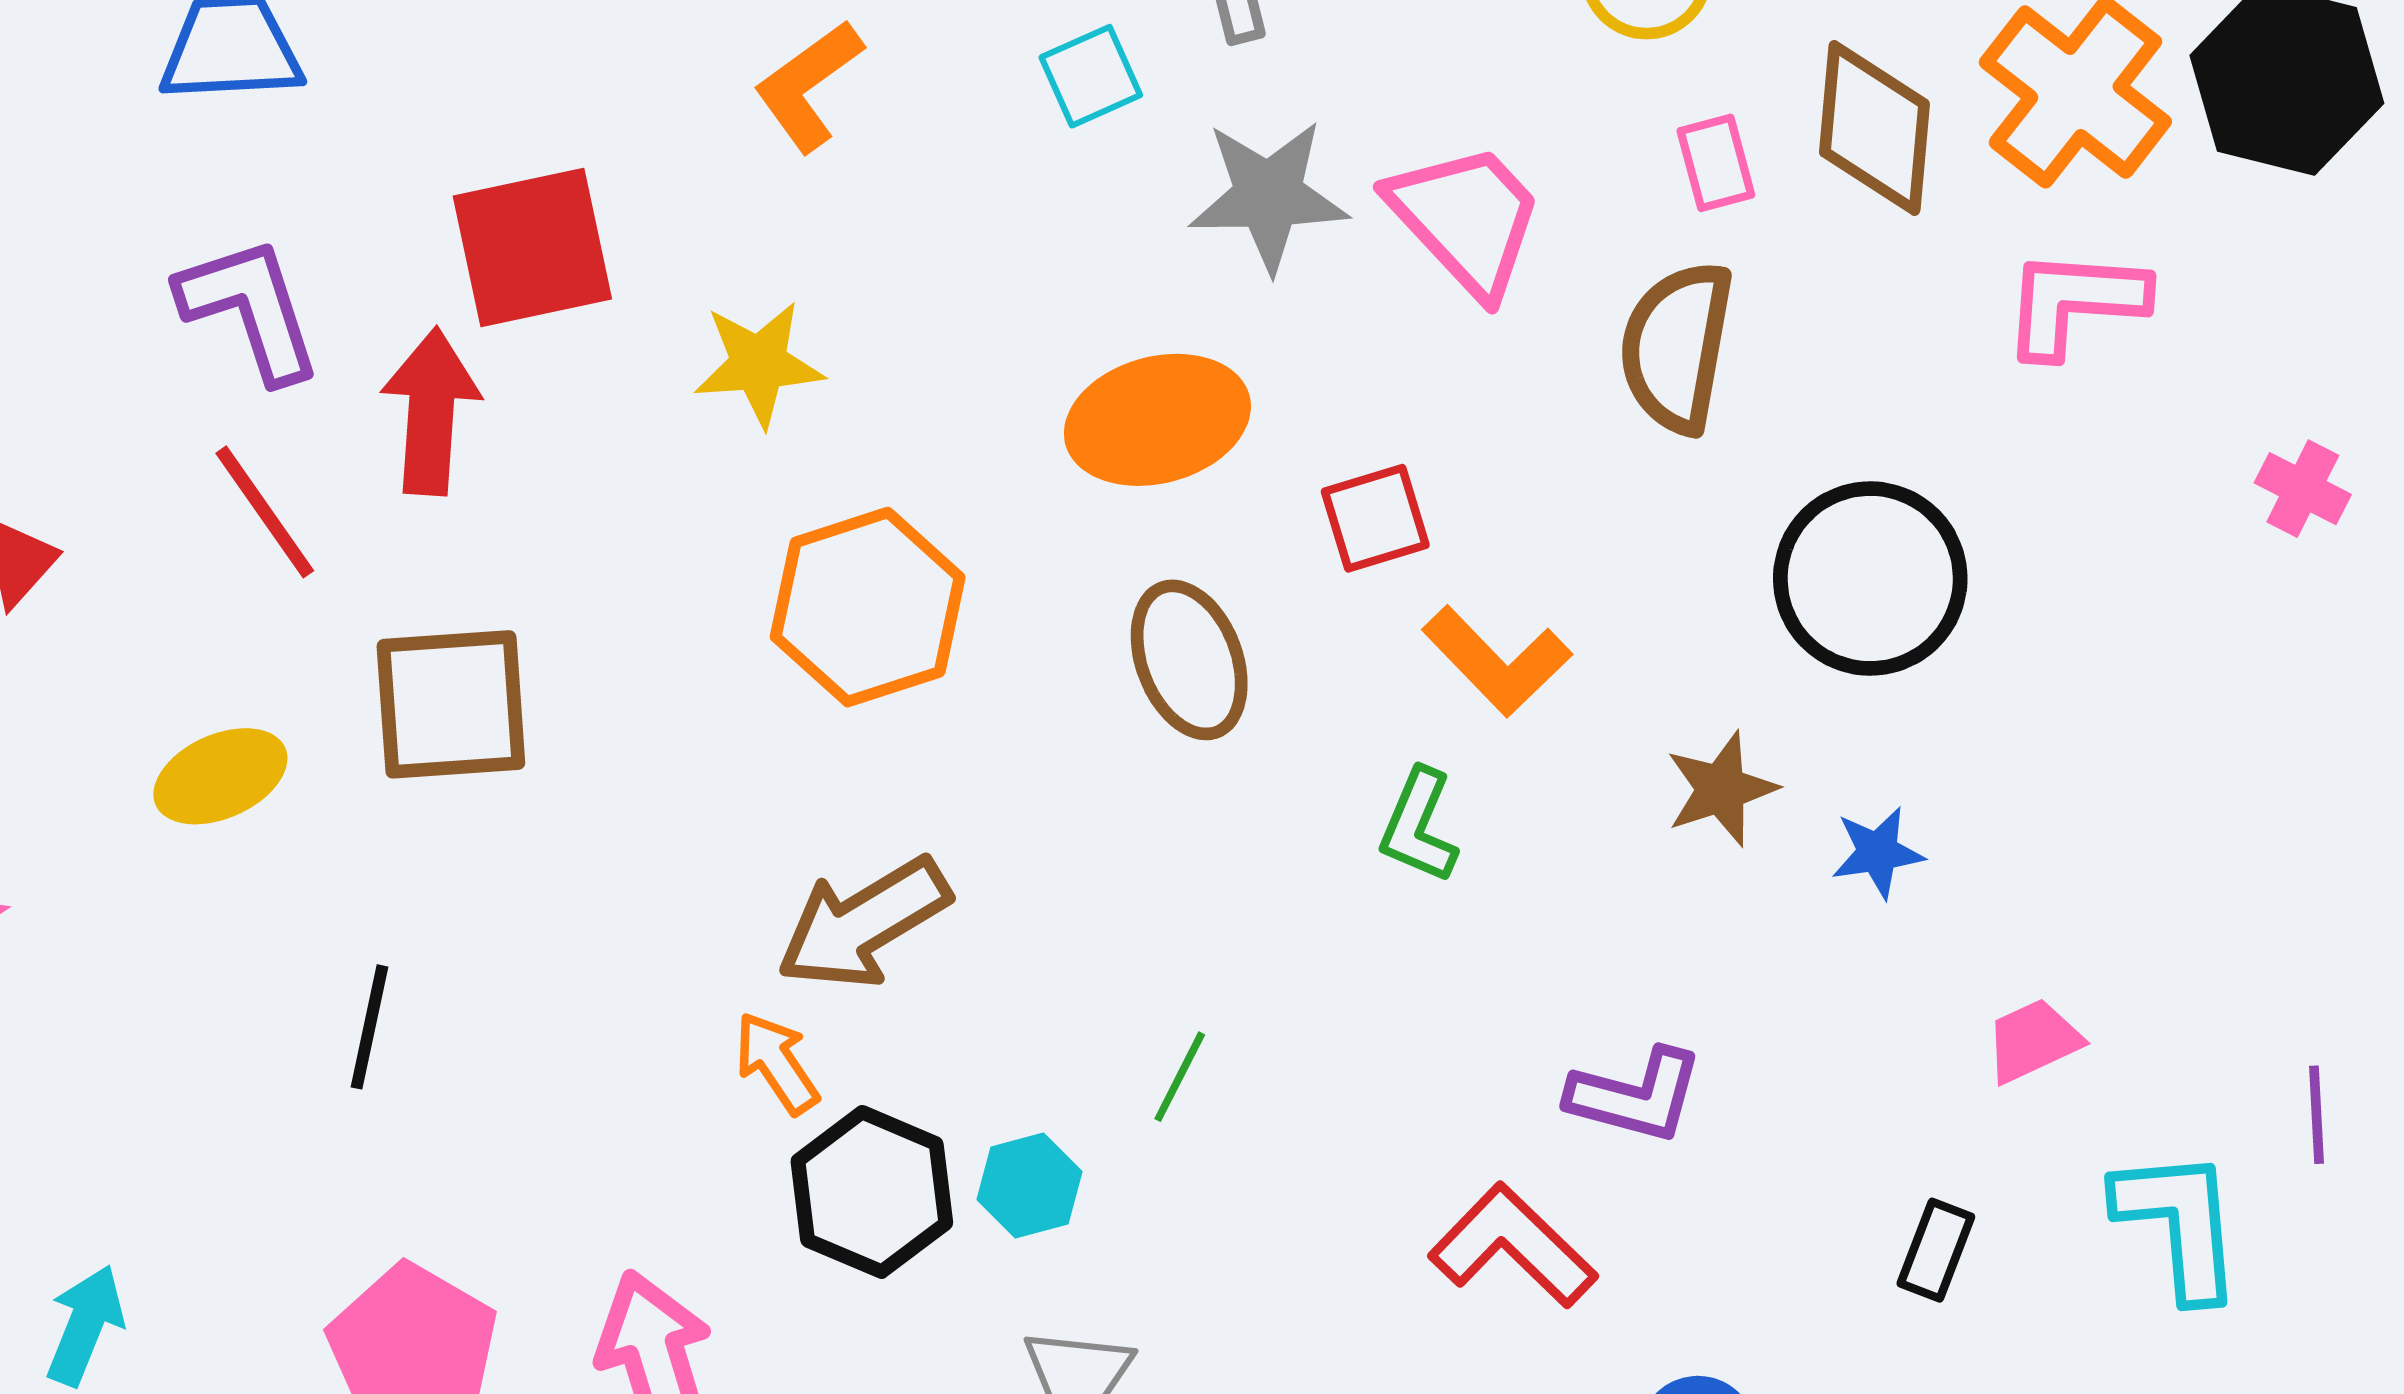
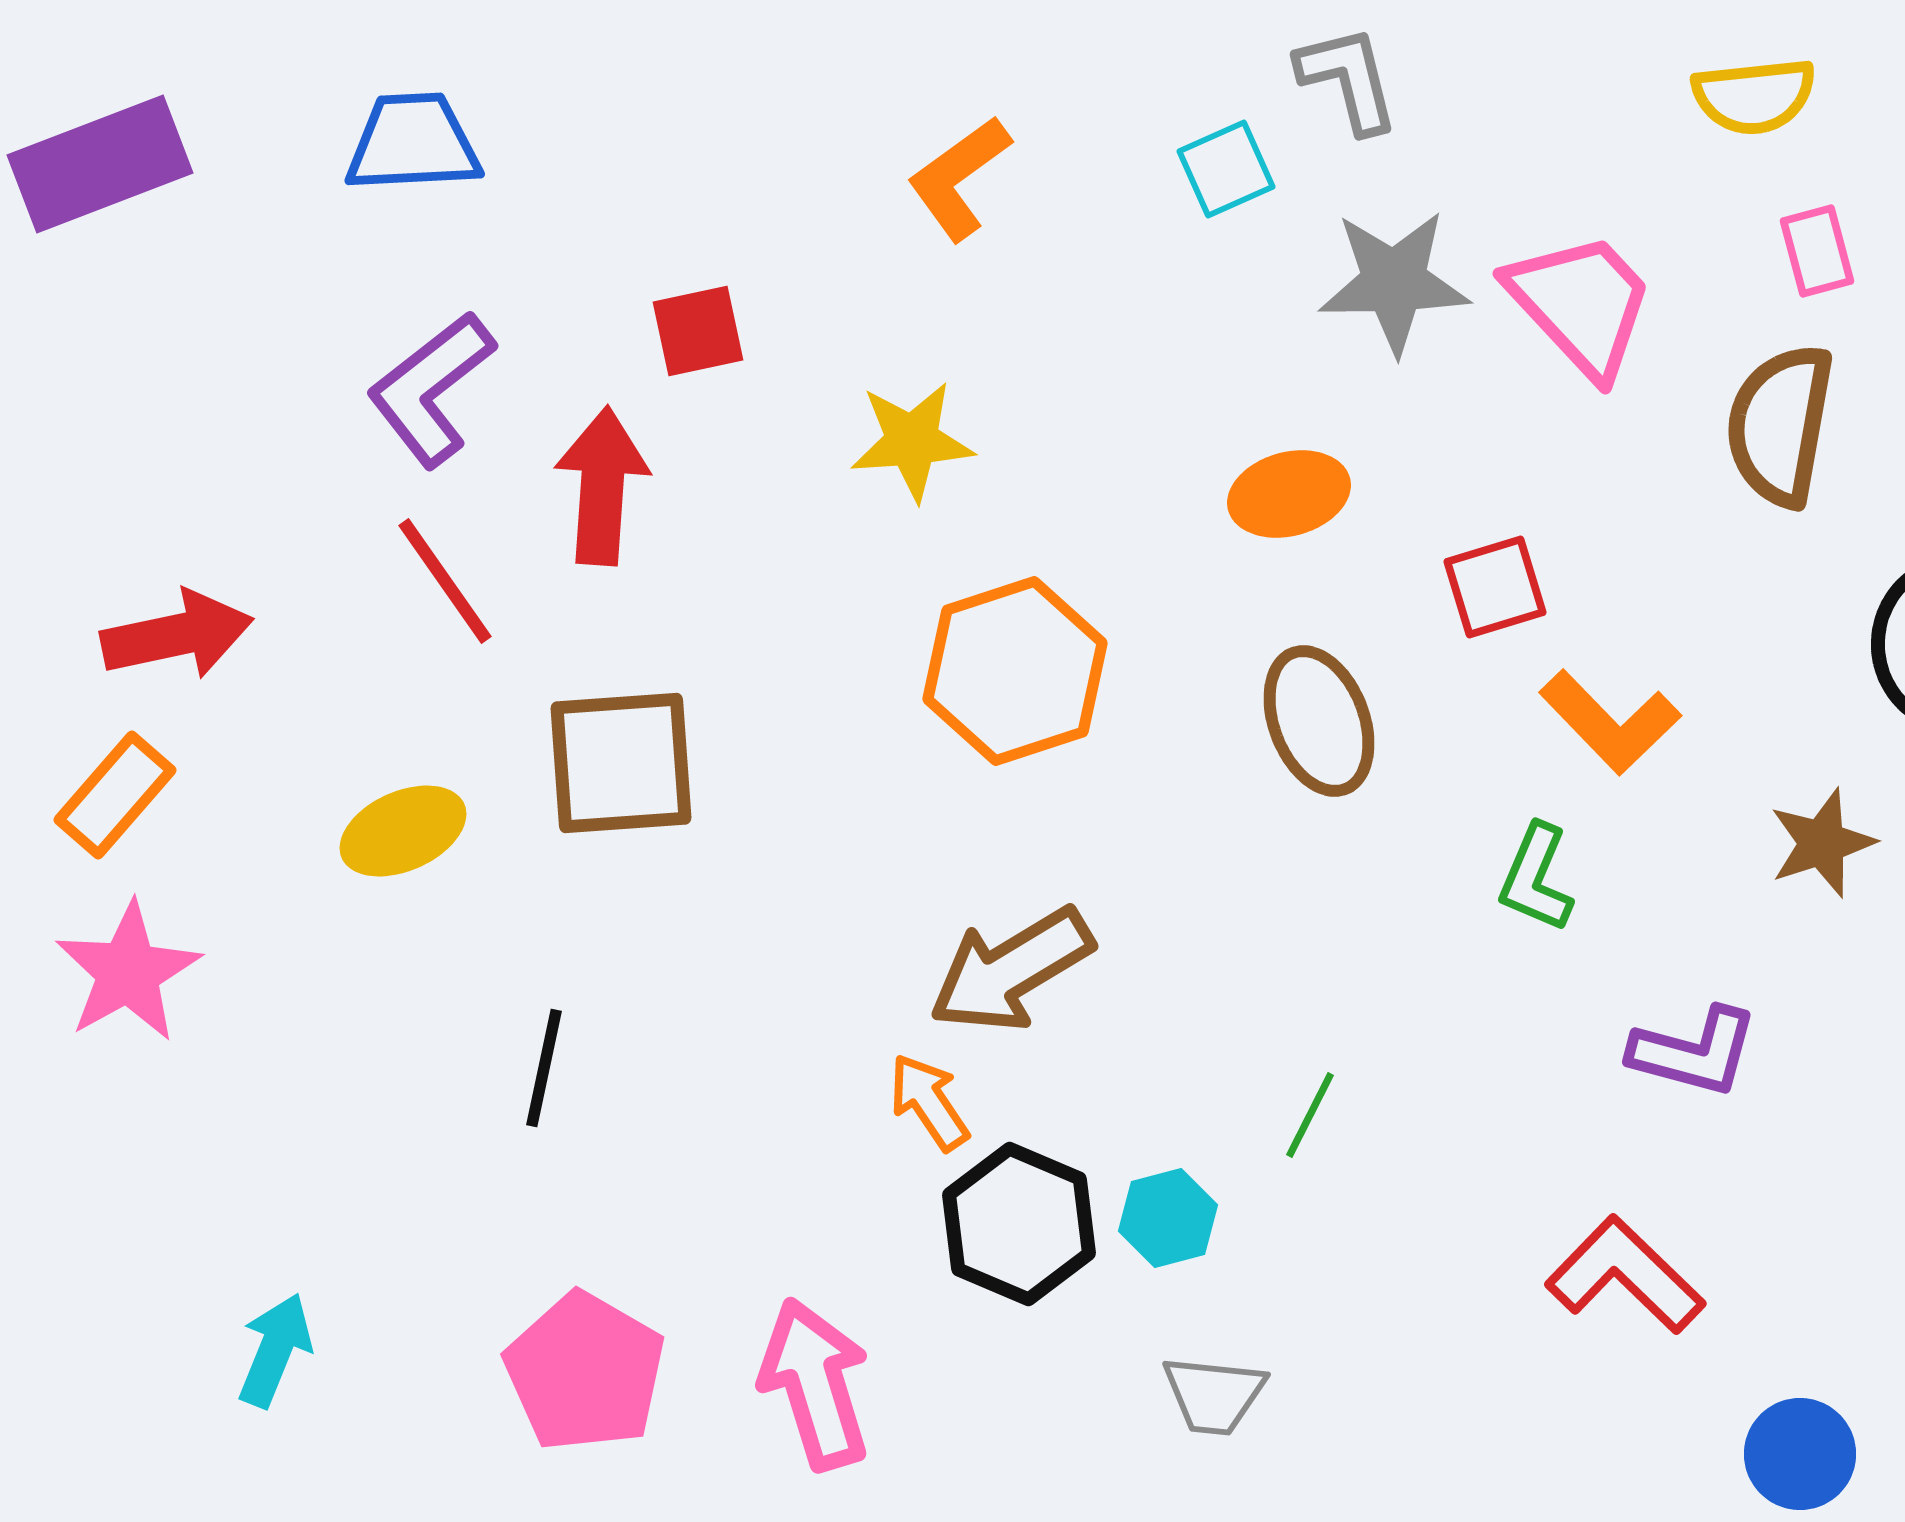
red square: (532, 247) -> (698, 331), size x0.6
purple L-shape: (250, 309) -> (431, 389), turned -110
orange ellipse: (1157, 420) -> (1289, 494), size x0.7
purple L-shape: (1635, 1096) -> (1694, 1052), moved

